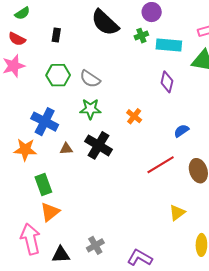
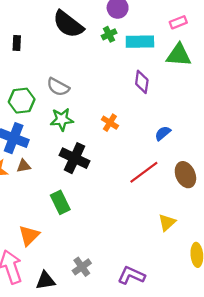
green hexagon: (58, 75) -> (22, 101), moved
brown triangle: (66, 149) -> (24, 166), moved
green rectangle: (43, 185) -> (60, 202), moved

